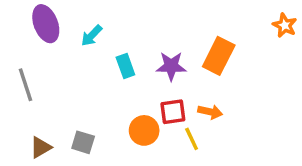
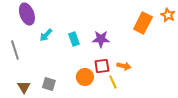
cyan arrow: (92, 36) -> (46, 35), moved
orange rectangle: (219, 56) -> (143, 23), moved
brown triangle: (41, 147) -> (24, 87), turned -32

